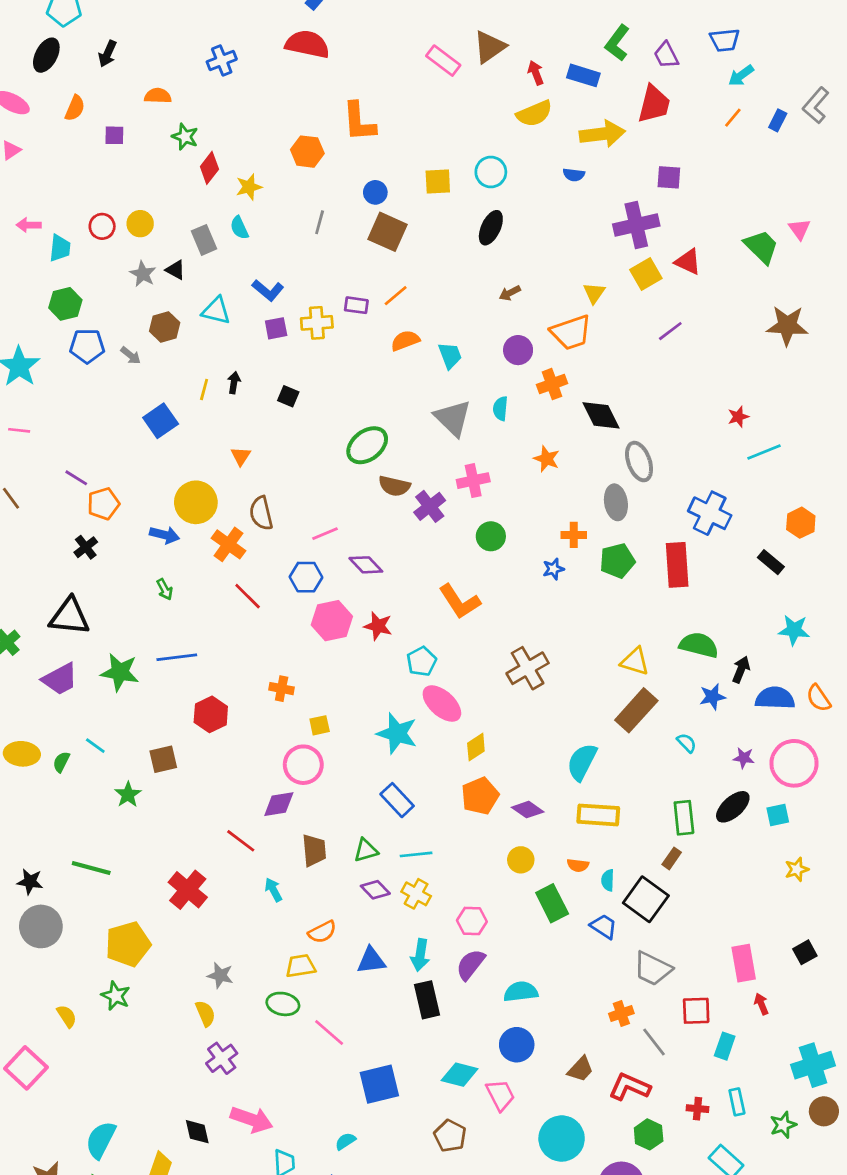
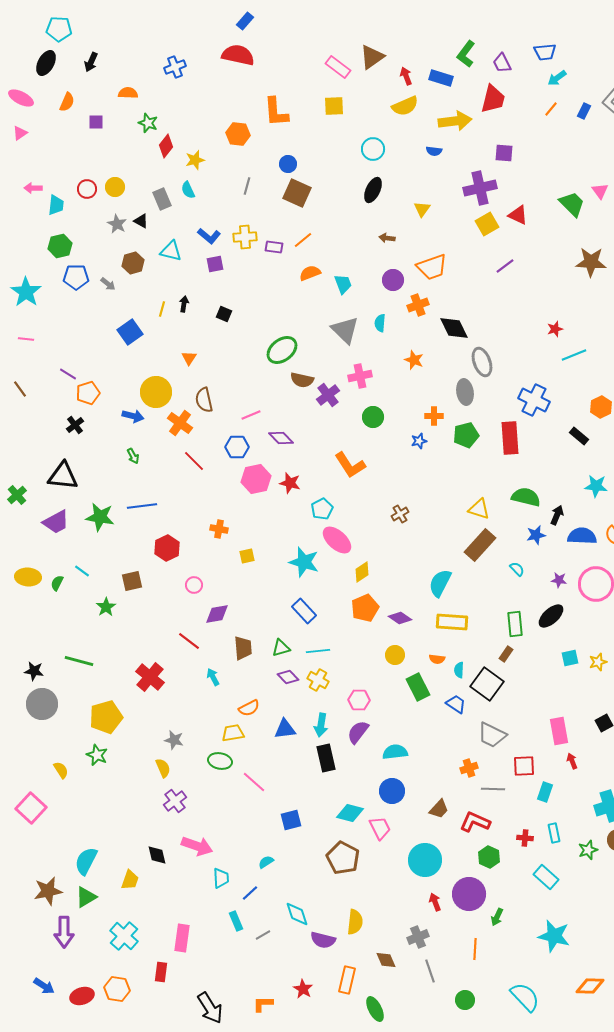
yellow square: (438, 182) -> (334, 106), moved
brown arrow: (510, 293) -> (387, 238), turned 35
yellow triangle: (594, 293) -> (422, 209), moved
yellow cross: (317, 323) -> (245, 237), moved
brown cross: (528, 668) -> (400, 514), size x0.6
pink circle: (303, 765) -> (194, 585), moved, size x0.6
cyan square: (778, 815) -> (570, 658), moved
gray line: (654, 1042) -> (493, 789), turned -50
blue square: (379, 1084) -> (291, 820), size x0.7
brown pentagon: (450, 1136) -> (343, 858), size x1.4

